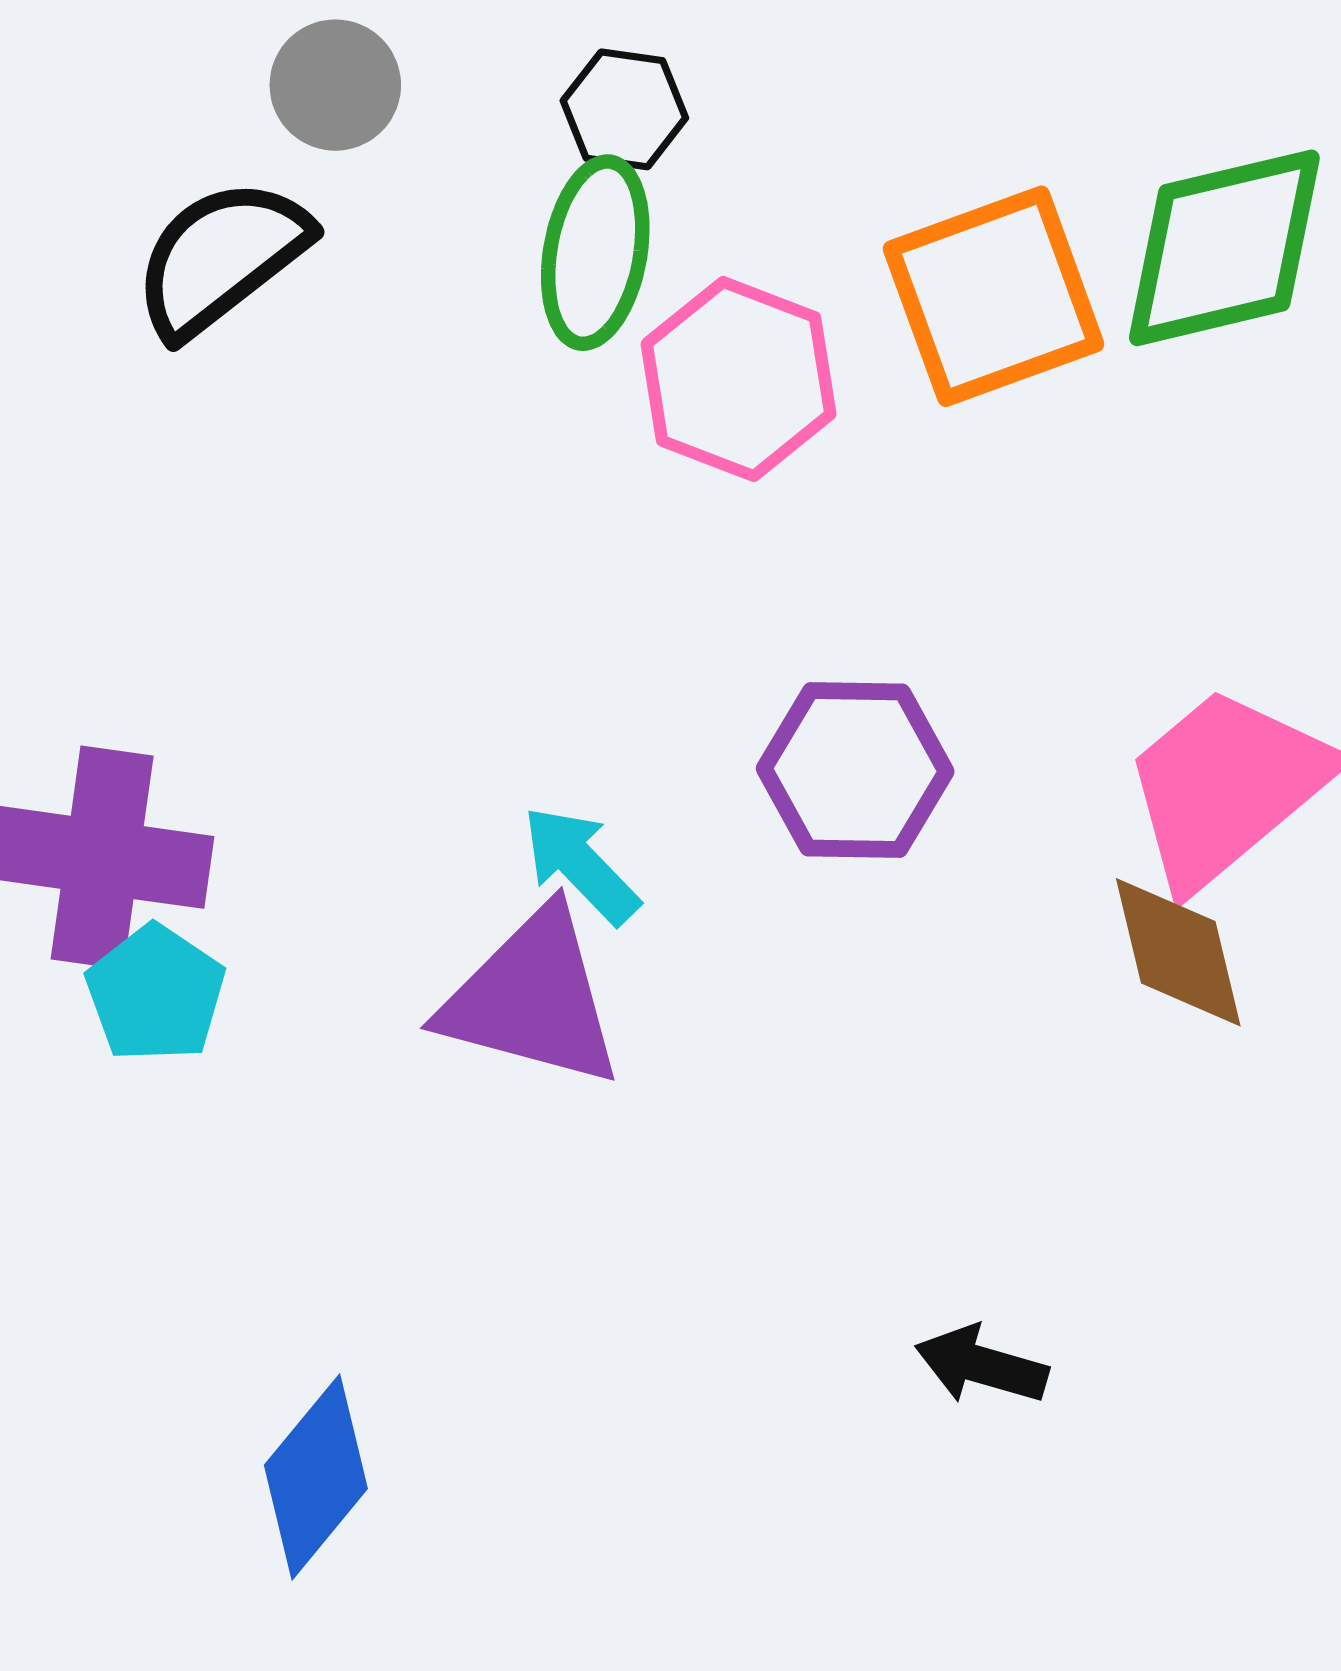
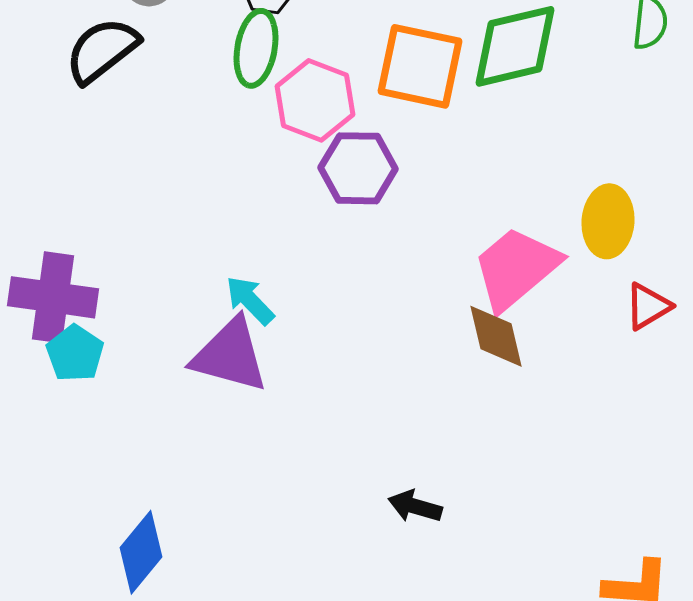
orange square: (994, 296) -> (420, 66), turned 32
purple hexagon: (855, 770) -> (358, 168), moved

